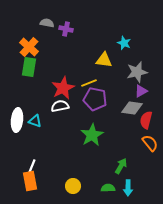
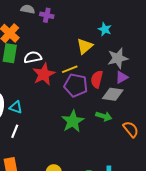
yellow triangle: (104, 60) -> (85, 46), turned -48
white semicircle: (60, 106) -> (33, 57), moved
red semicircle: (146, 120) -> (97, 79), moved
white line: (32, 166) -> (15, 131), moved
green arrow: (121, 166) -> (104, 116), moved, turned 77

